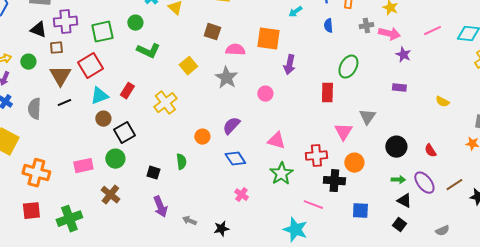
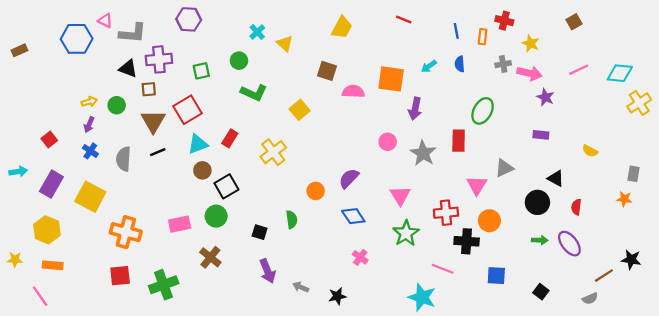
cyan arrow: (295, 12) -> (429, 66), moved
green square: (102, 32) -> (201, 71), size x0.7
gray star: (226, 78) -> (423, 153), moved
gray triangle: (367, 117) -> (504, 168), turned 30
pink triangle: (276, 141) -> (400, 196), turned 42
red semicircle: (430, 151) -> (576, 207), turned 40
brown line: (454, 185) -> (604, 276), moved
black triangle: (404, 201) -> (556, 178), moved

